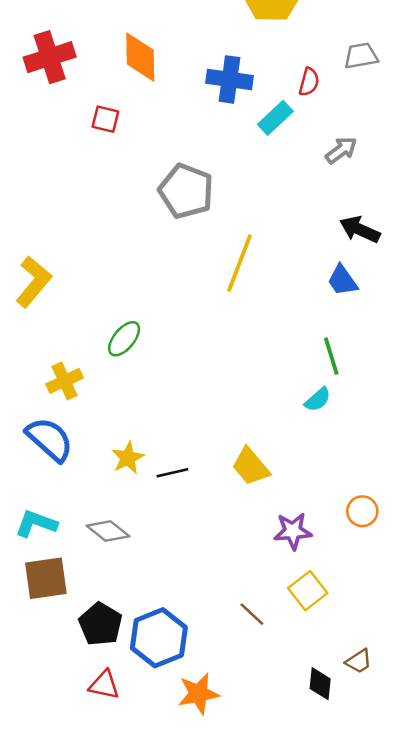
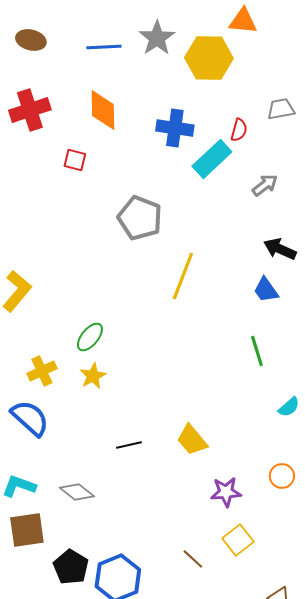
cyan rectangle: (275, 118) -> (212, 159), size x1.4
cyan semicircle: (318, 400) -> (289, 407), moved
yellow star: (128, 458) -> (93, 376), moved

